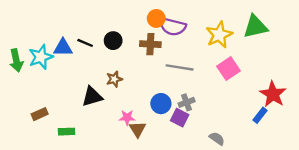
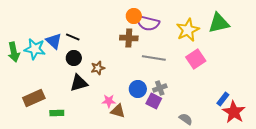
black circle: (113, 41) -> (74, 58), moved
blue triangle: (63, 48) -> (54, 41), turned 42
cyan star: (41, 57) -> (35, 49), turned 30
red star: (273, 94) -> (234, 112), moved
brown rectangle: (40, 114) -> (34, 98), size x1.5
brown triangle: (138, 129) -> (118, 111), turned -42

